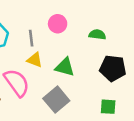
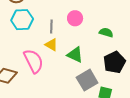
black pentagon: (113, 68) -> (114, 62), turned 30
gray square: (56, 100) -> (87, 80), moved

